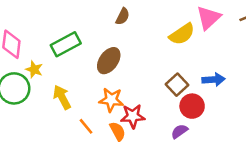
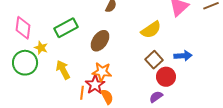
yellow semicircle: (182, 34) -> (151, 30), moved
red star: (133, 116) -> (95, 85), moved, turned -30
orange line: (86, 126) -> (82, 93), turned 48

